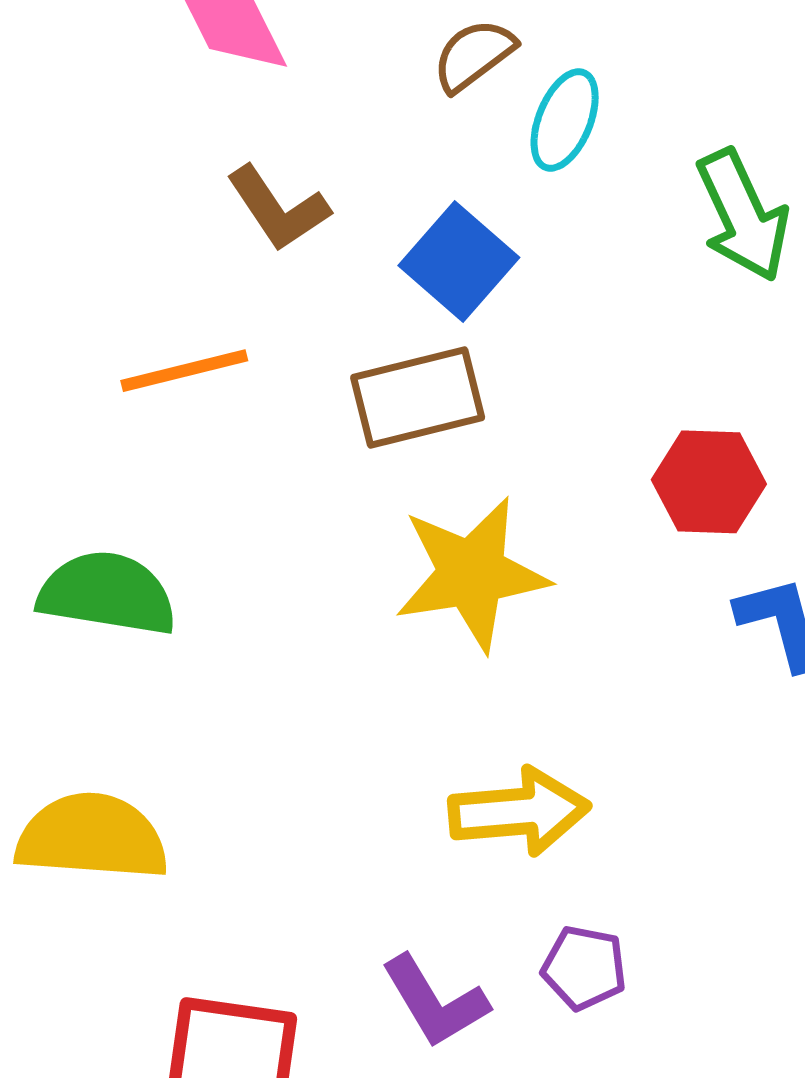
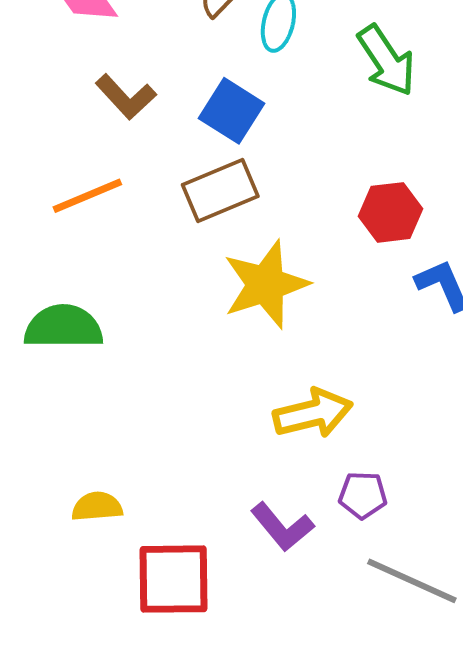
yellow semicircle: (92, 837) -> (97, 507), moved, size x0.6

